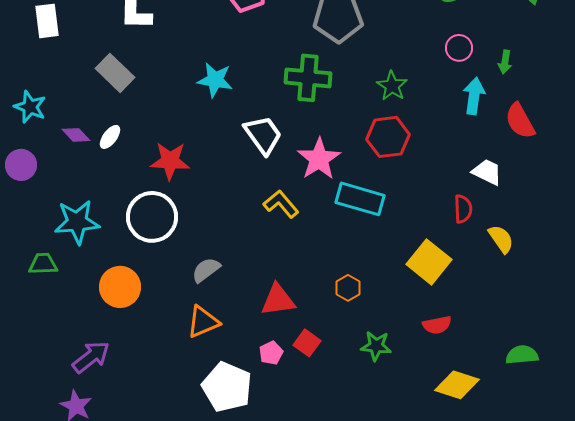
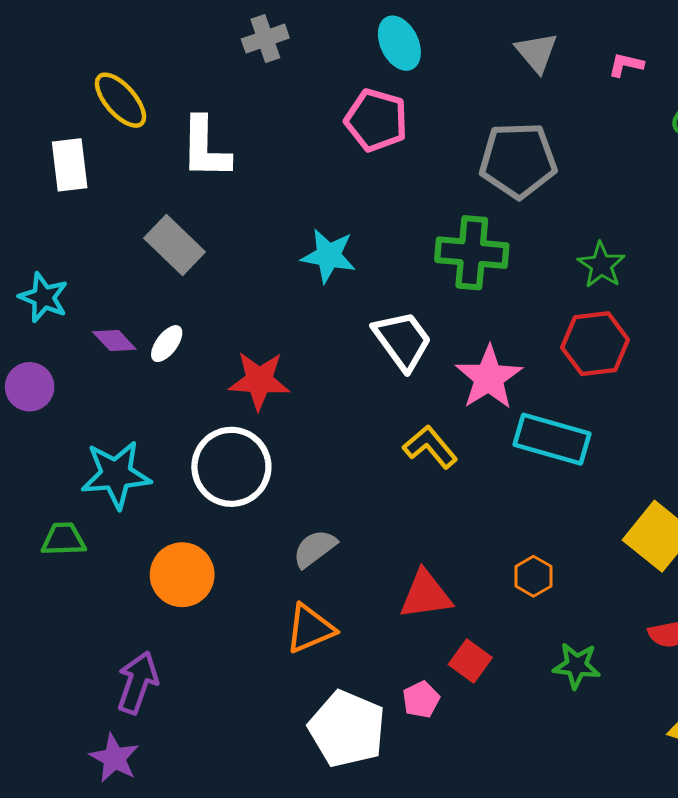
pink pentagon: (271, 353) -> (421, 700), moved
purple arrow: (91, 357) -> (137, 683), turned -33

